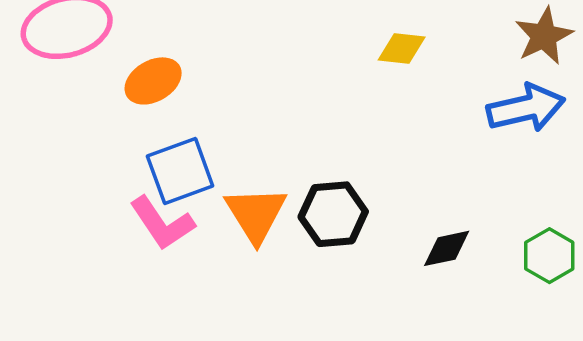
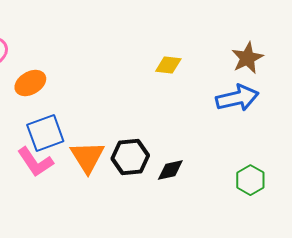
black diamond: (447, 248) -> (170, 170), moved

